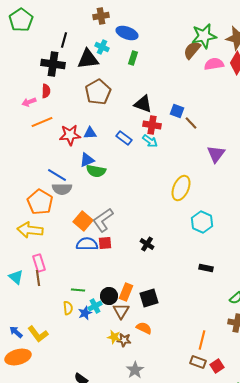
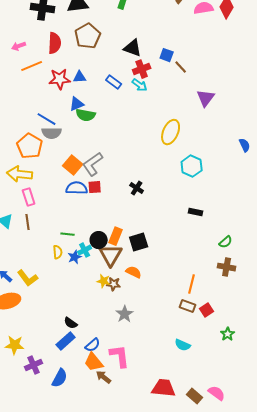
red semicircle: (46, 91) -> (55, 43), moved, size x1.5
red cross: (152, 125) -> (142, 69), turned -30
pink rectangle: (39, 263) -> (29, 197), moved
brown triangle: (121, 311) -> (111, 255), size x1.4

